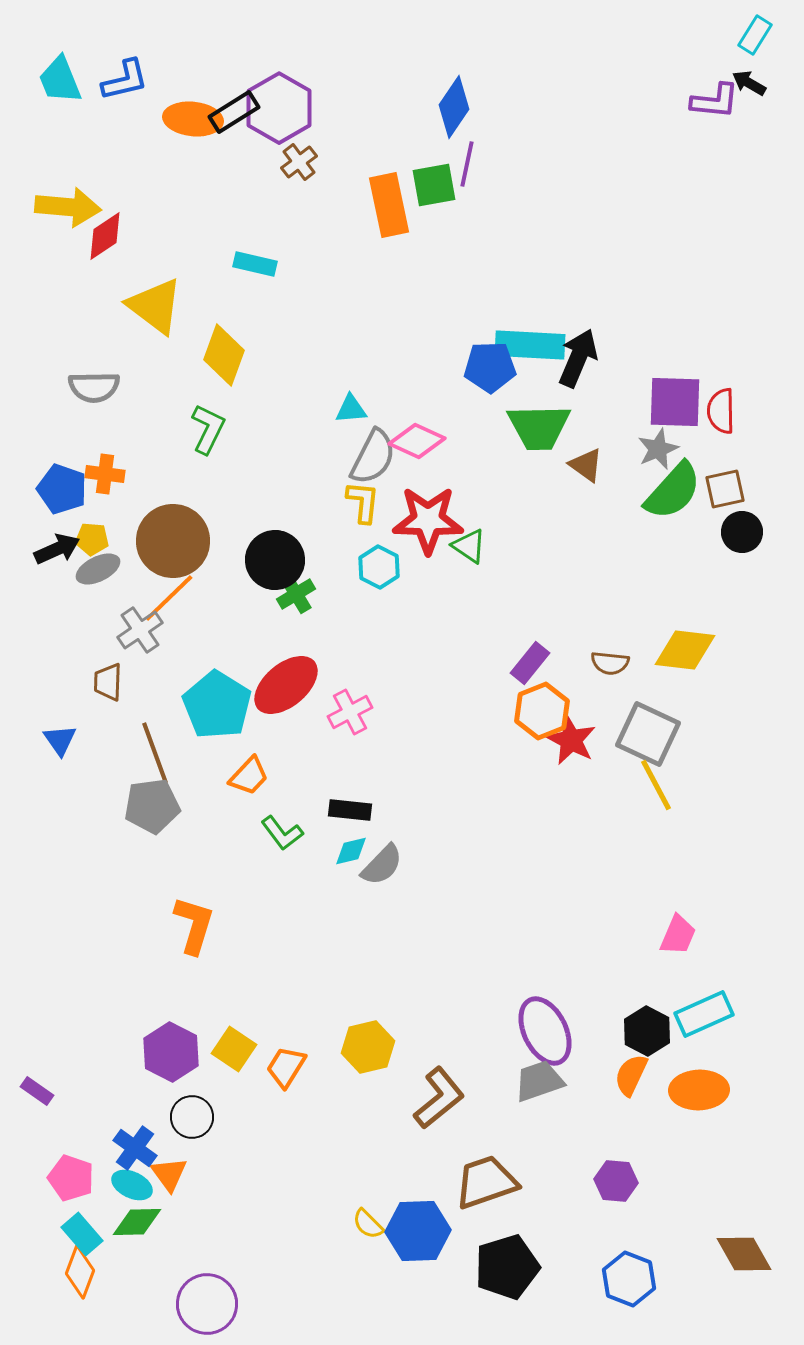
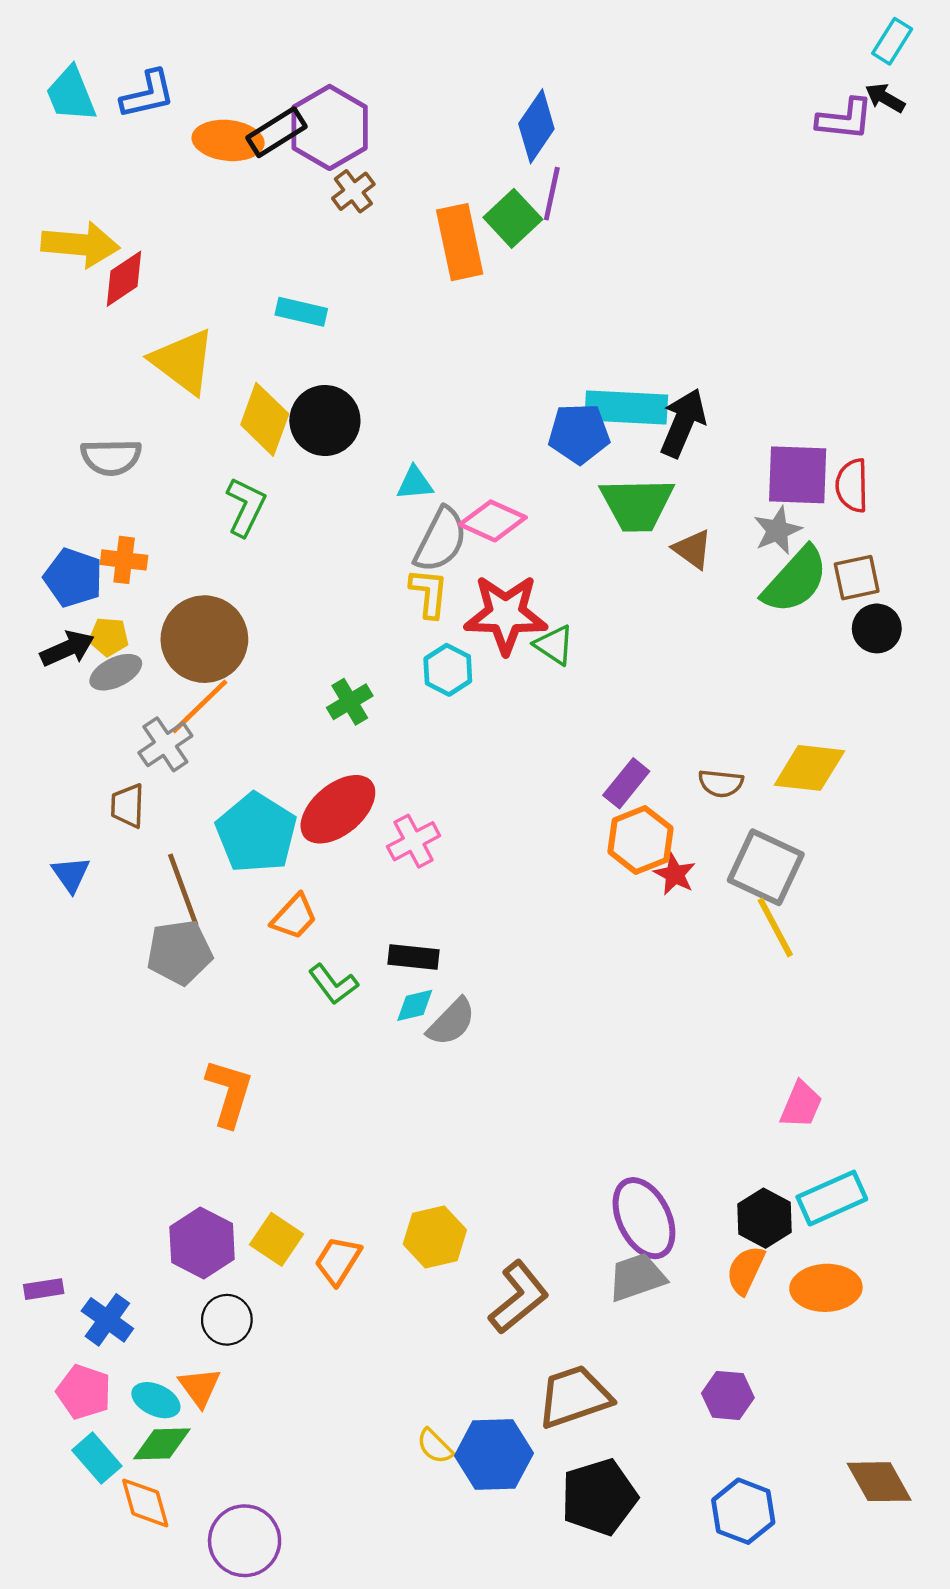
green square: (434, 185) -> (513, 218), turned -33
black circle: (275, 560) -> (325, 420), moved
red star: (571, 740) -> (675, 874), size x0.7
purple rectangle: (37, 1091) -> (44, 1289), turned -44
blue cross: (135, 1148) -> (107, 1320), moved
orange diamond: (80, 1272) -> (145, 1503), moved, turned -36

